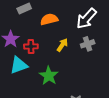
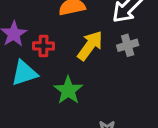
yellow arrow: (62, 45) -> (90, 46), size x1.5

